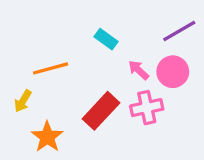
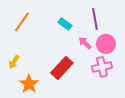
purple line: (179, 31) -> (95, 19), moved, turned -70
orange line: (51, 68) -> (22, 22), moved, turned -40
pink cross: (147, 108) -> (102, 67), moved

